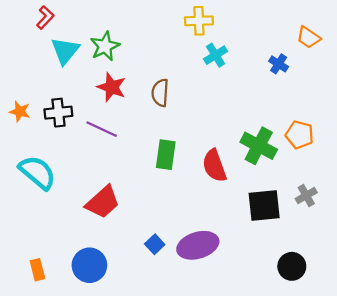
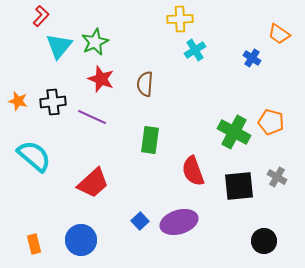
red semicircle: (214, 166) -> (193, 171), moved
gray cross: (306, 196) -> (277, 177), turned -30

